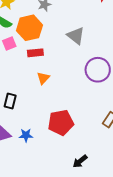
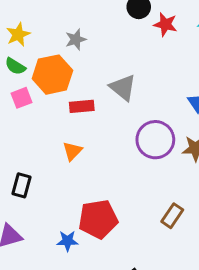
red rectangle: (35, 53) -> (82, 106), moved
blue star: (26, 135) -> (67, 241), moved

